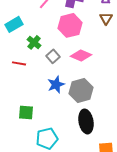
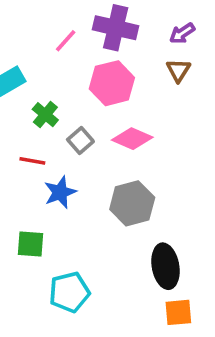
red line: (19, 63) -> (32, 161), moved
blue star: (56, 84) -> (60, 192), moved
black ellipse: (86, 121) -> (165, 266), moved

